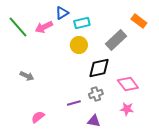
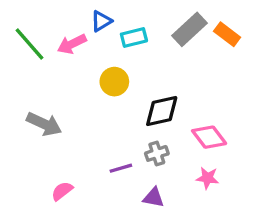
gray rectangle: (116, 40) -> (189, 29), moved
yellow circle: (79, 45) -> (114, 82), moved
gray arrow: (27, 76) -> (44, 124), size x1.5

